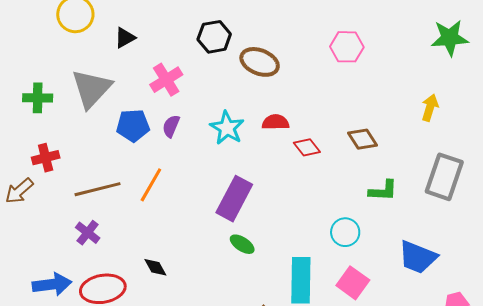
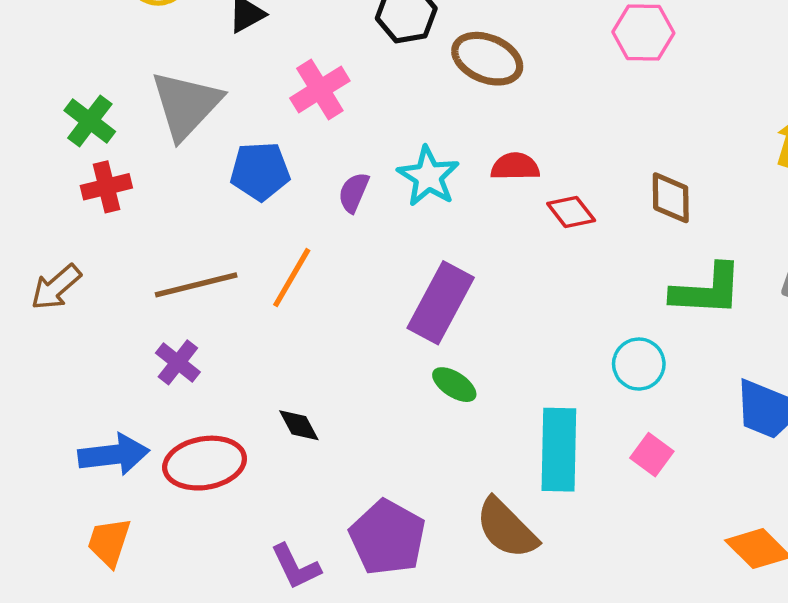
green cross: (38, 98) -> (90, 121), turned 36
purple semicircle: (171, 126) -> (354, 192), moved
brown diamond: (363, 139) -> (671, 198), turned 32
red cross: (46, 158) -> (106, 187), moved
green L-shape: (383, 191) -> (707, 290), size x1.4
pink square: (353, 283) -> (652, 455), size x0.7

